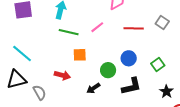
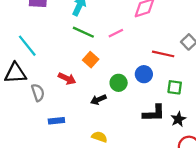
red line: (134, 28) -> (163, 54), moved
orange square: (80, 55) -> (91, 60), turned 32
green square: (158, 64) -> (175, 87), turned 32
black L-shape: (131, 86) -> (154, 113), moved

